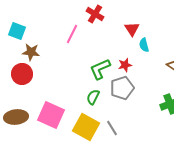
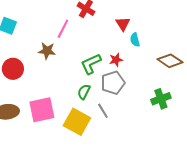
brown star: (31, 52) -> (47, 51), moved
pink square: (51, 115) -> (42, 110), turned -36
gray line: (112, 128) -> (103, 111), moved

